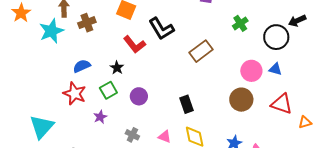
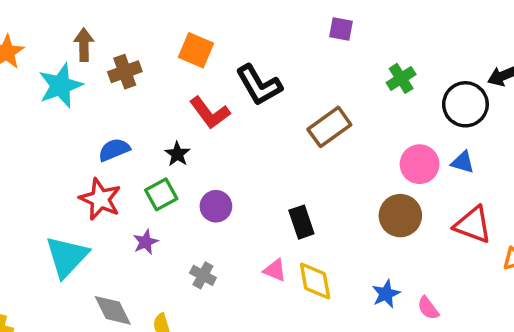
cyan triangle: (42, 127) -> (67, 257), moved
pink triangle: (165, 137) -> (275, 270), moved

